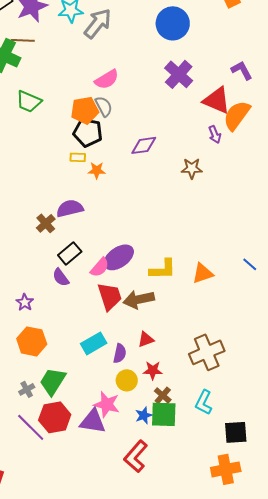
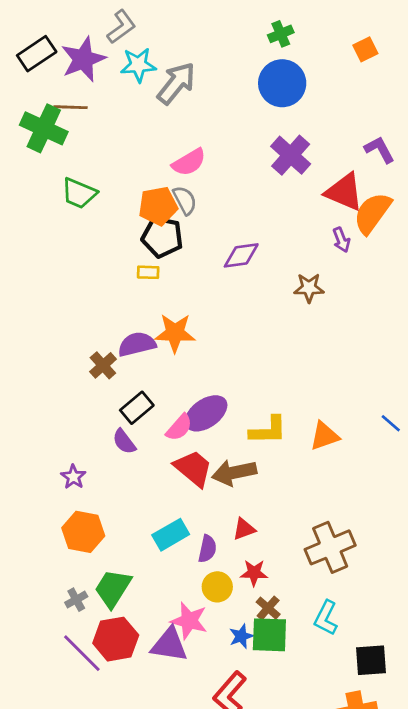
orange star: (97, 170) -> (175, 333), moved, size x1.6
red trapezoid: (110, 296) -> (193, 468), turned -32

